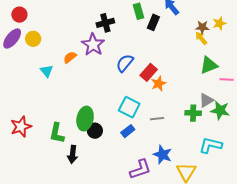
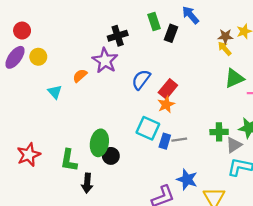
orange star: (159, 84) -> (166, 104), moved
gray triangle: (206, 100) -> (234, 145), moved
blue rectangle: (128, 131) -> (165, 141), moved, turned -32

